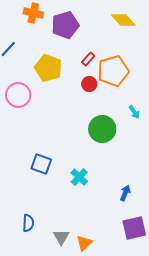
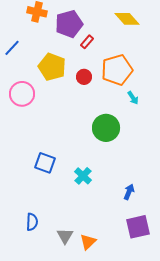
red rectangle: (88, 59) -> (87, 42), moved
red circle: (89, 84) -> (84, 77), moved
cyan arrow: (134, 112) -> (133, 98), moved

